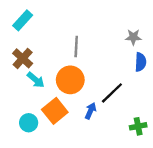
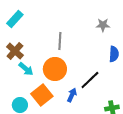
gray star: (133, 37) -> (103, 25), moved

